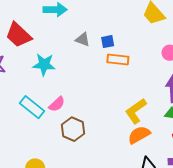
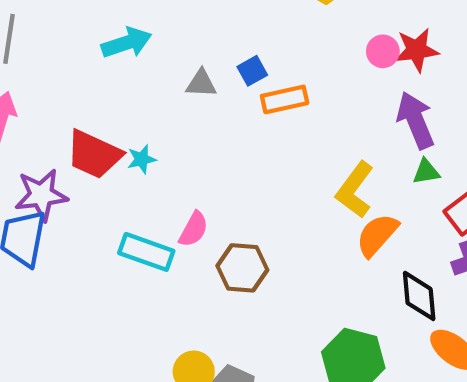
red trapezoid: (18, 35) -> (94, 154), moved
cyan star: (44, 65) -> (142, 159), size x0.6

